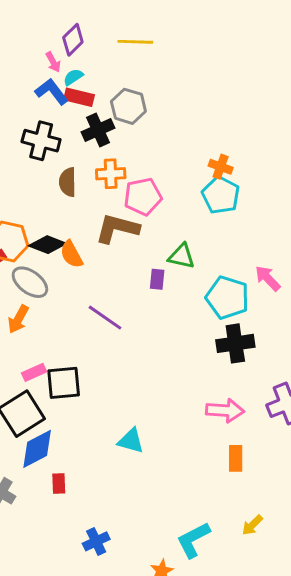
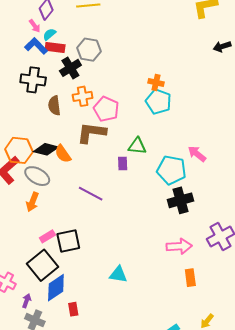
pink pentagon: (143, 197) -> (106, 109), turned -30

